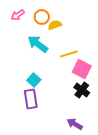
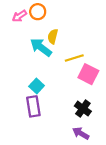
orange circle: (42, 17) -> (38, 12), moved
yellow semicircle: (55, 25) -> (53, 36), moved, turned -56
black cross: (82, 90) -> (83, 109), moved

